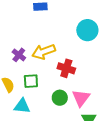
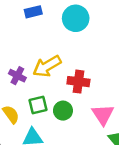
cyan circle: (87, 30) -> (76, 18), moved
green circle: (60, 98) -> (63, 111), moved

